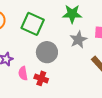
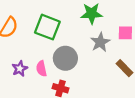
pink semicircle: (23, 73) -> (41, 69), moved

